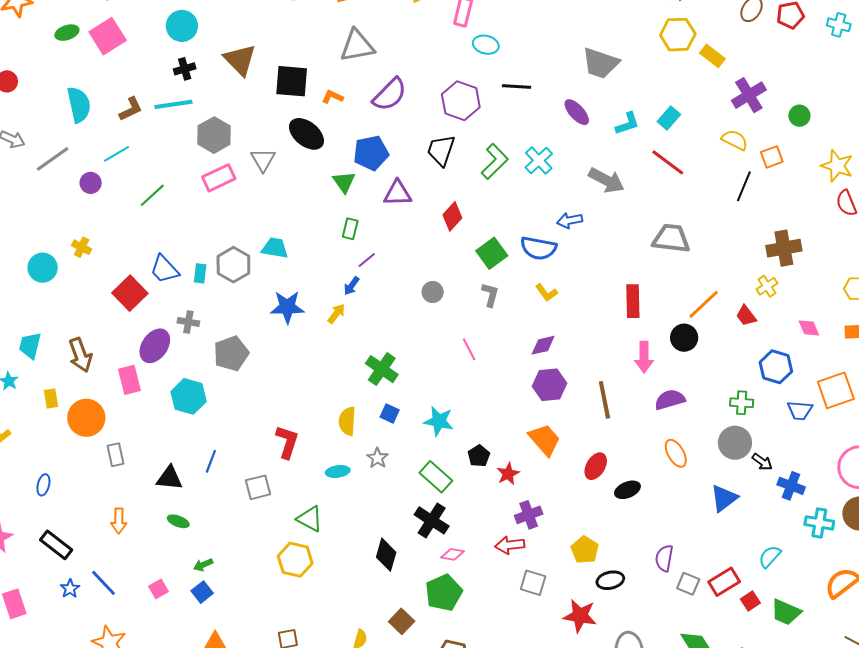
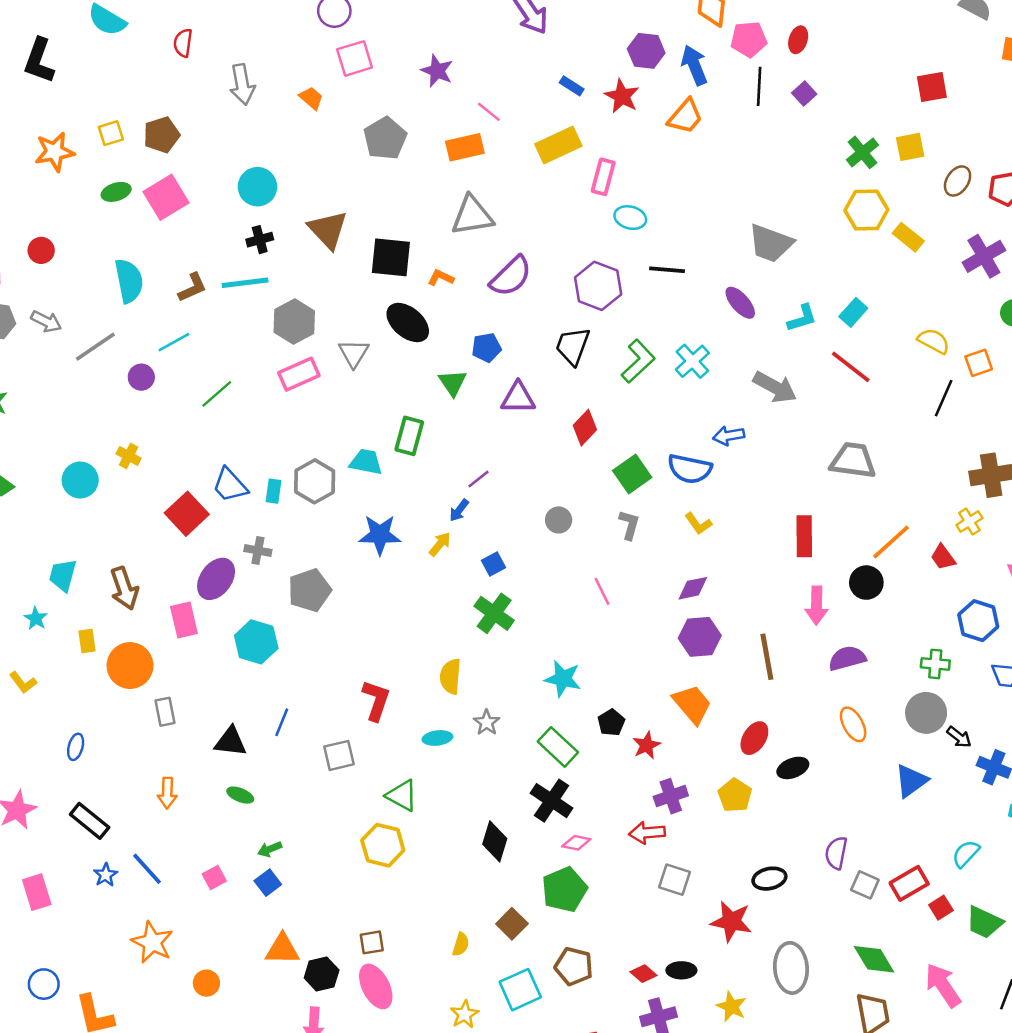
purple cross: (749, 95) -> (984, 256), moved
blue pentagon: (371, 153) -> (486, 348), size x0.7
green rectangle: (350, 229) -> (409, 436), moved, size x1.4
blue square: (390, 413) -> (493, 564), moved, turned 36
yellow pentagon: (585, 550) -> (735, 795), moved

